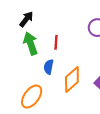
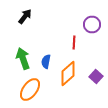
red line: (56, 42) -> (74, 42), moved
green arrow: (31, 43) -> (23, 58), moved

